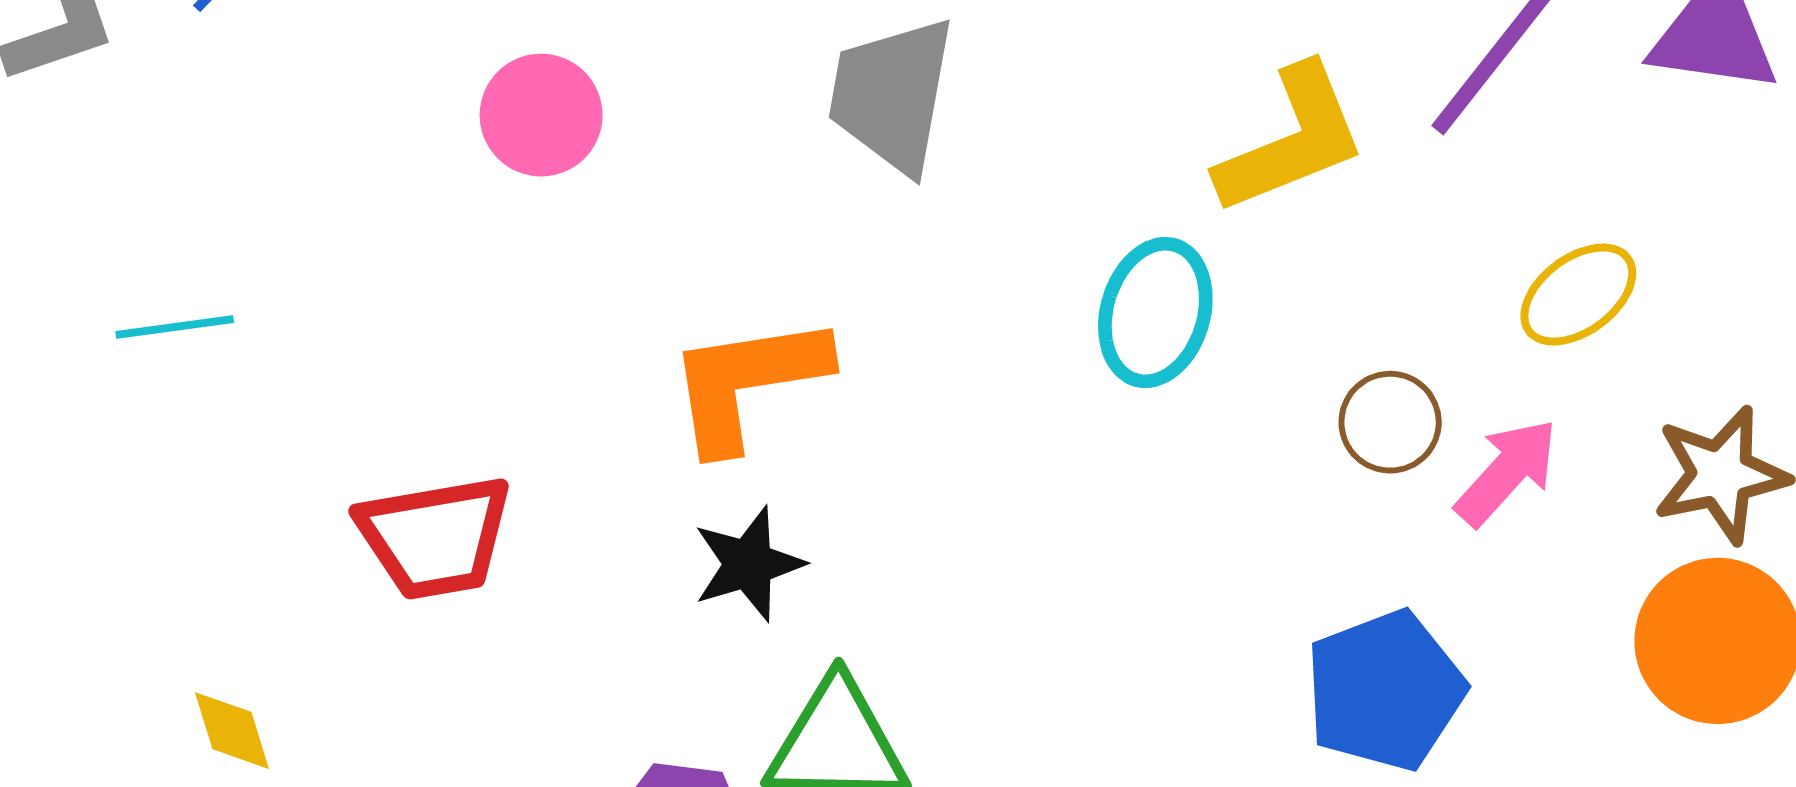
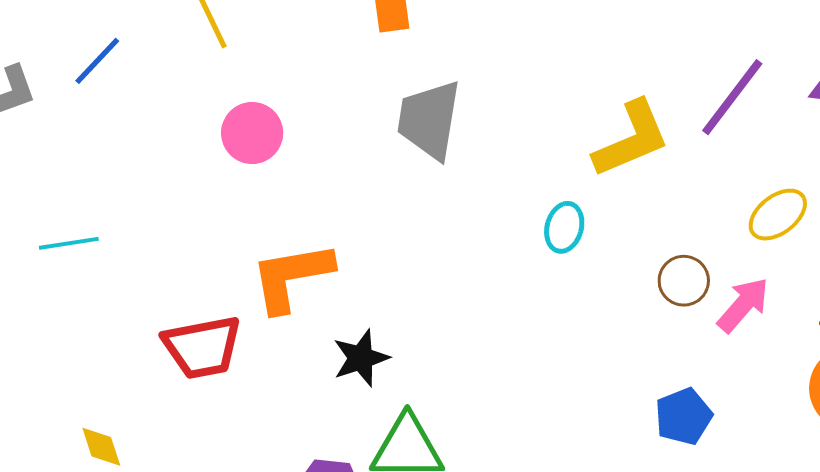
cyan ellipse: (1155, 313) -> (564, 227), size x0.7
orange L-shape: (747, 382) -> (292, 277), moved
blue pentagon: (1385, 691) -> (684, 416), size x0.7

